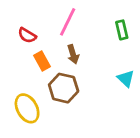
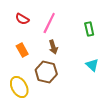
red semicircle: (27, 35) -> (22, 19), moved
orange rectangle: (42, 61) -> (22, 50), moved

